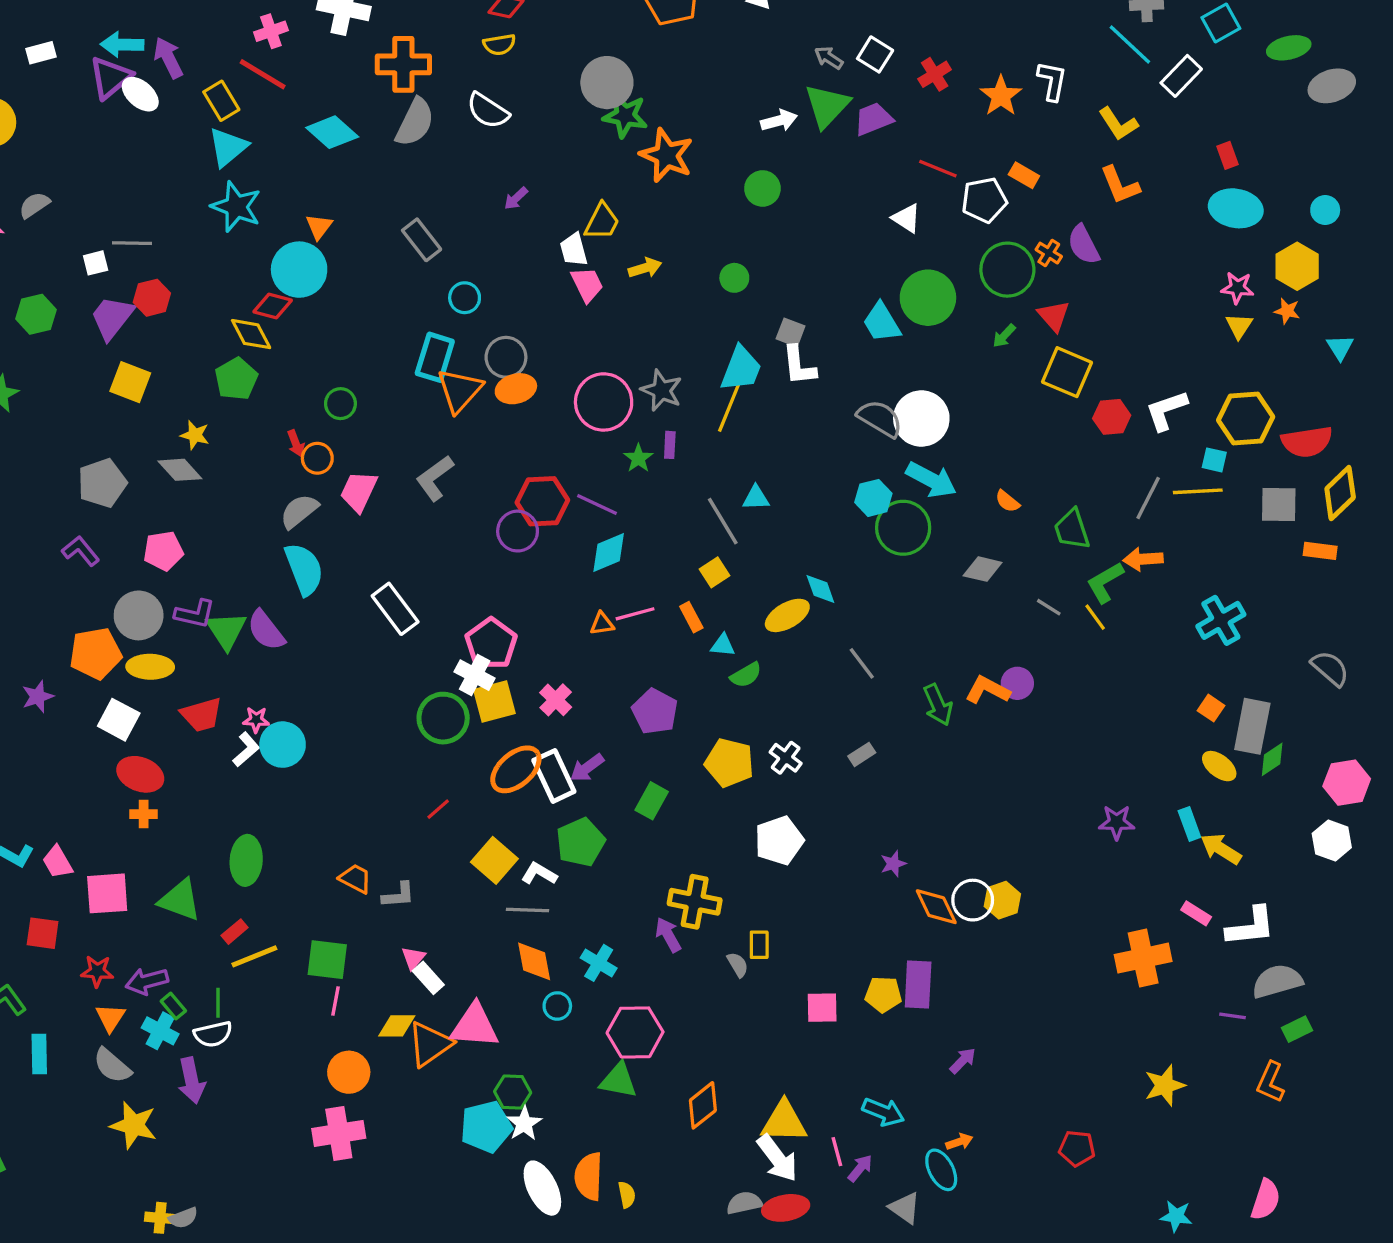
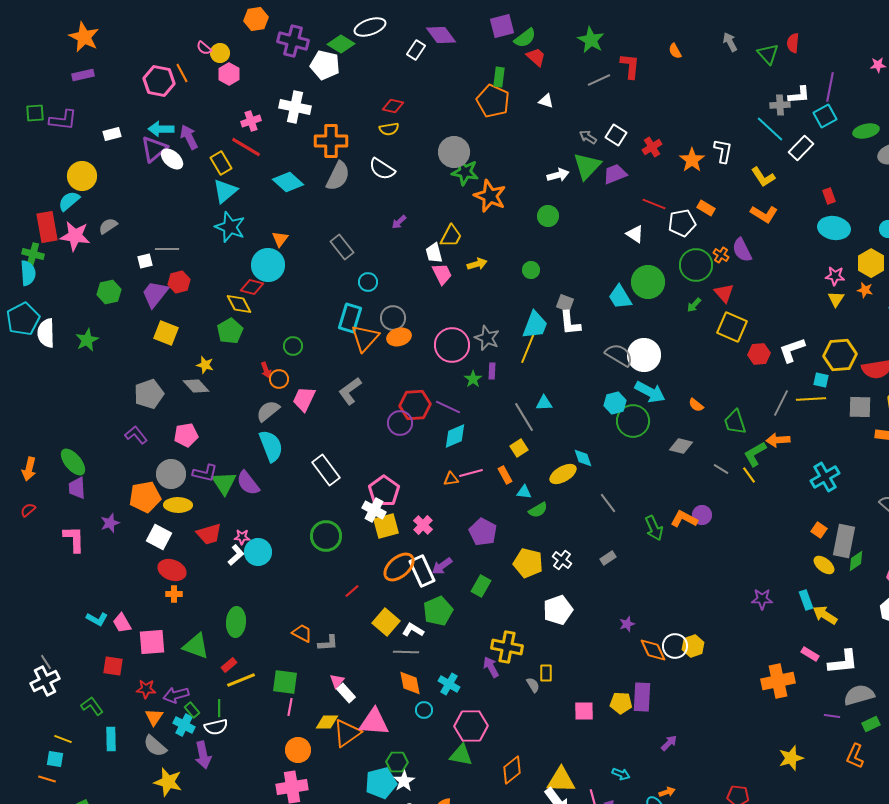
orange L-shape: (1120, 185) -> (764, 214), turned -36
green circle: (443, 718) -> (326, 536), moved
cyan arrow: (883, 1112) -> (621, 774), size x0.7

